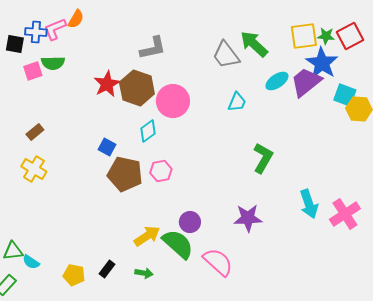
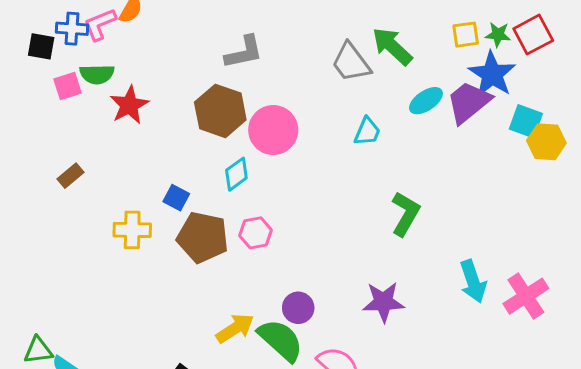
yellow square: (304, 36) -> (466, 35), size x0.7
red star: (107, 84) -> (129, 105), moved
yellow cross: (34, 169) -> (132, 230), moved, turned -30

